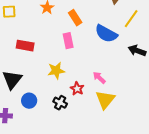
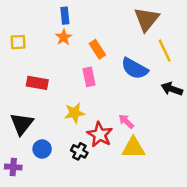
yellow line: (131, 19) -> (165, 50), turned -60
red star: (77, 89) -> (100, 135), size x1.5
yellow triangle: (105, 100) -> (133, 148), turned 50

